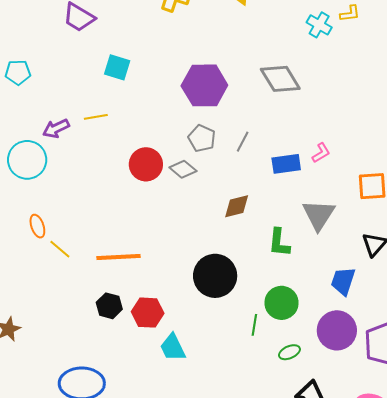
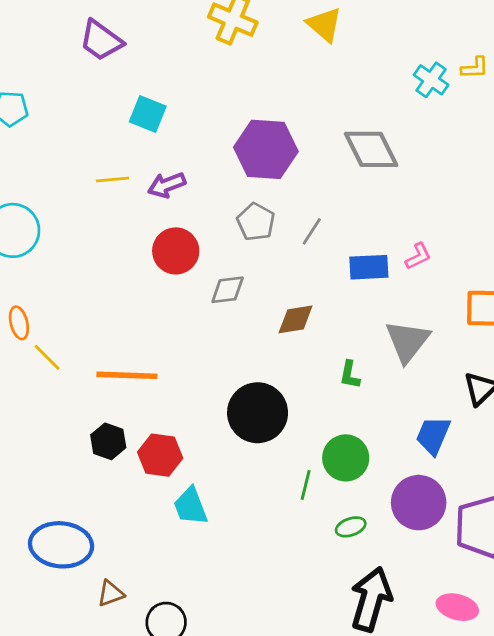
purple arrow: (56, 129) -> (167, 185), moved
gray diamond: (183, 169) -> (228, 290), moved, turned -52
green L-shape: (279, 243) -> (350, 375), size x0.7

